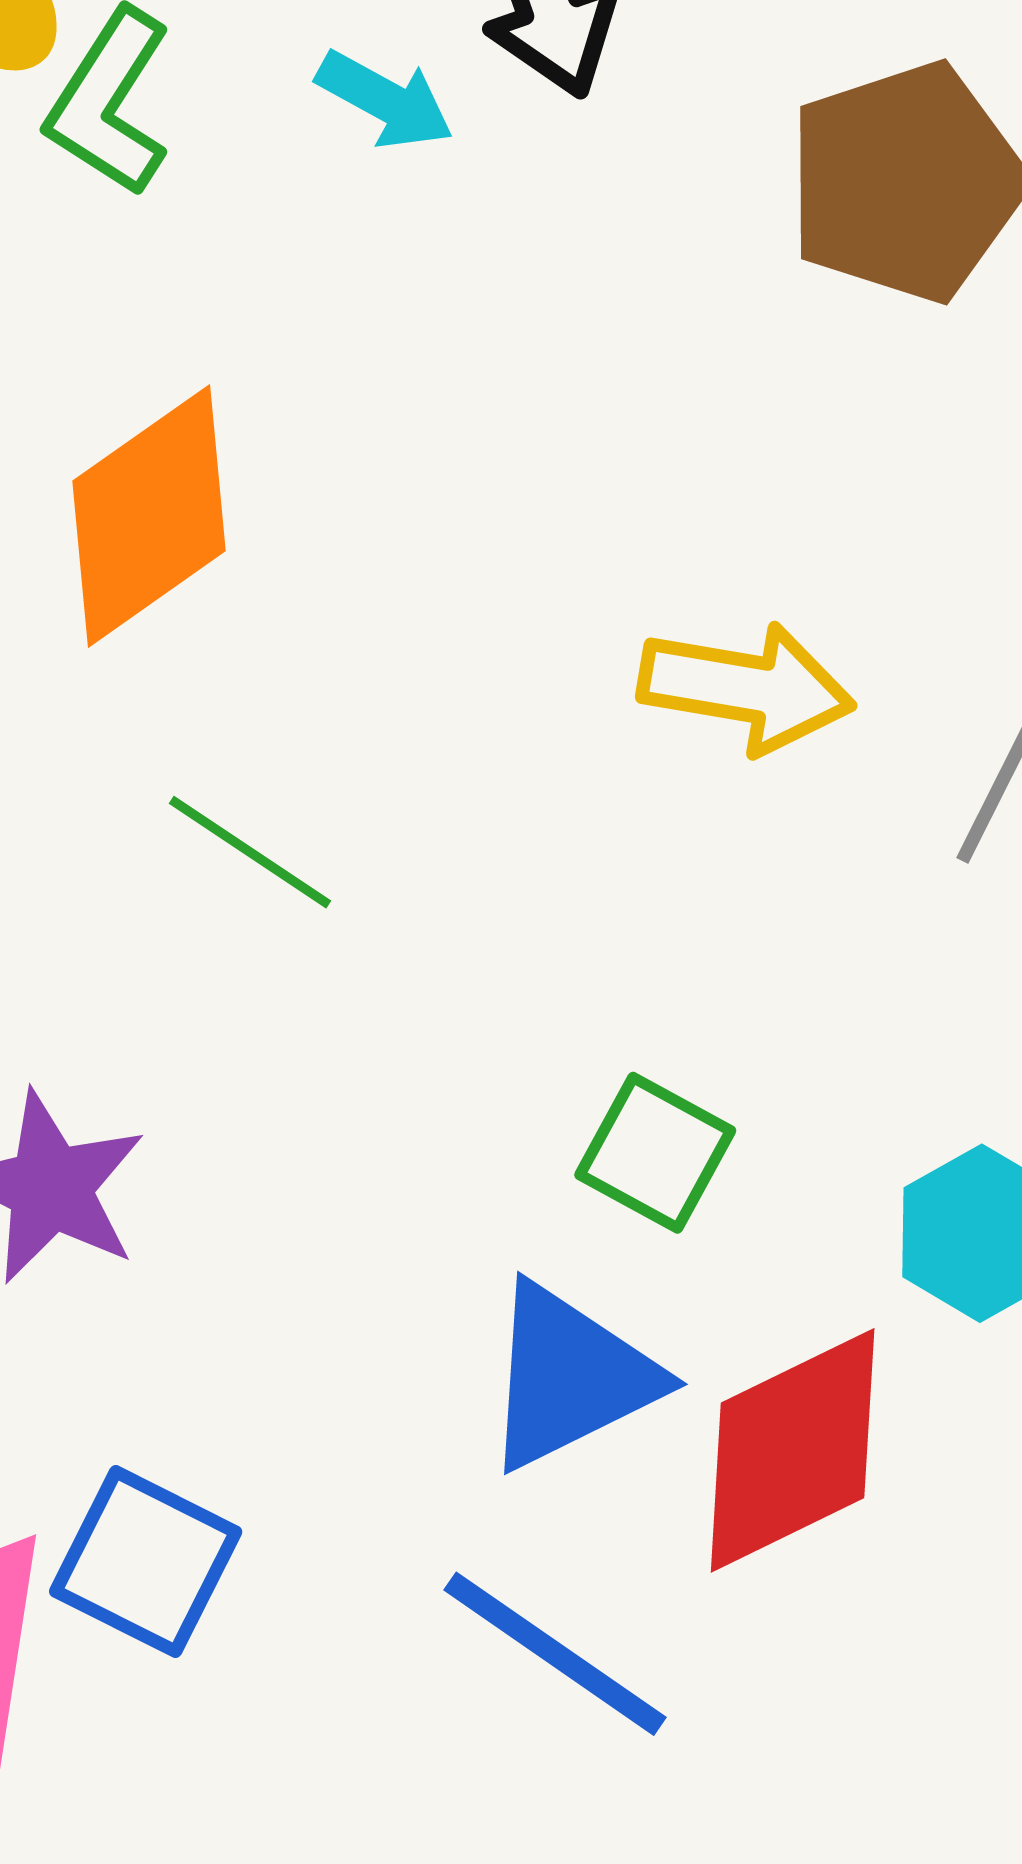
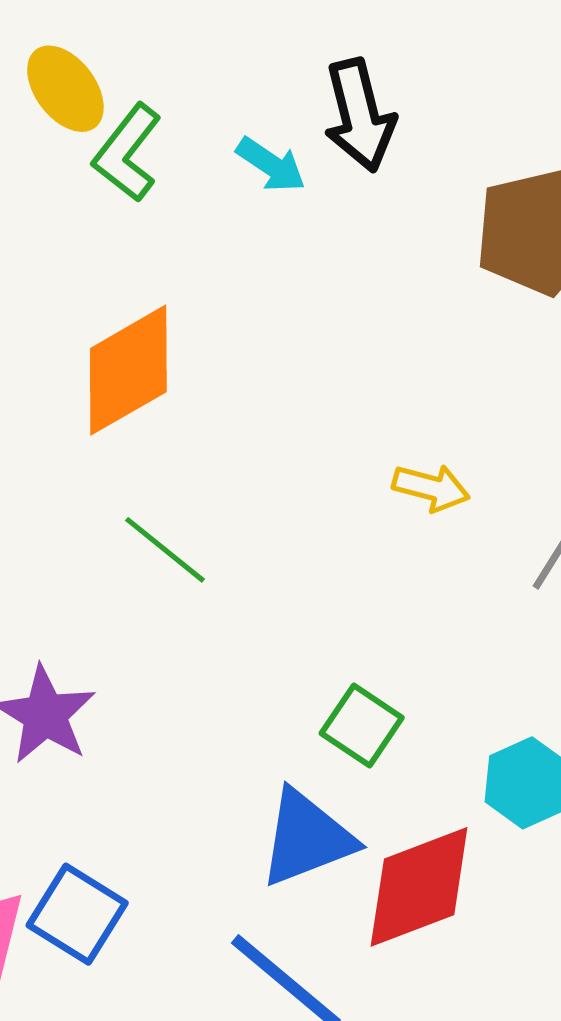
yellow arrow: (746, 688) -> (431, 488), size x0.7

